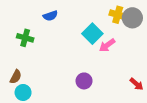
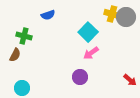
pink arrow: (107, 45) -> (91, 53), moved
brown semicircle: (16, 77) -> (15, 55), moved

